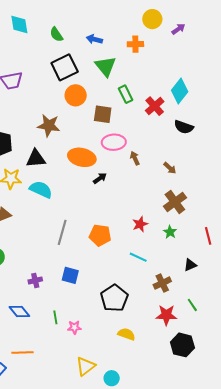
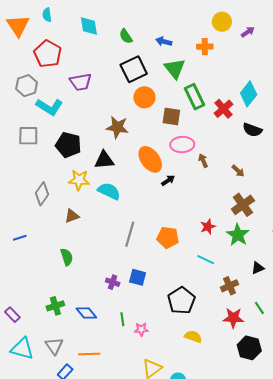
green rectangle: (126, 94) -> (194, 97), size x1.4
orange ellipse: (82, 157) -> (150, 159), turned 40
green star: (170, 232) -> (238, 235), size x1.6
purple cross: (35, 280) -> (113, 282), moved, turned 32

